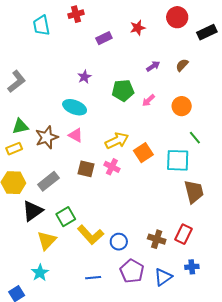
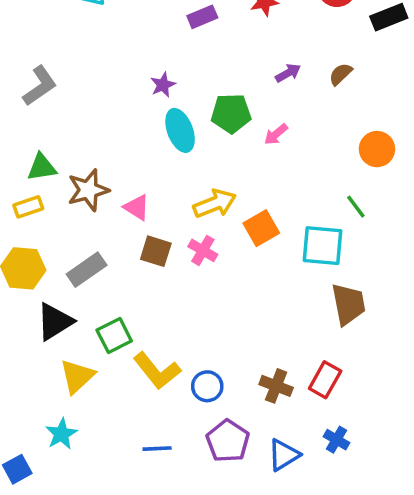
orange circle: (182, 106) -> (377, 149), moved
cyan ellipse: (75, 107) -> (180, 130), moved, turned 45
pink triangle: (76, 135) -> (137, 207), moved
blue cross: (192, 267) -> (336, 440), turned 32

